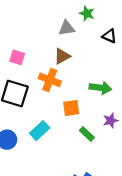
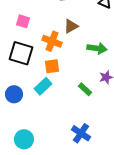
brown triangle: (62, 56) -> (71, 26), moved
orange square: (71, 108) -> (52, 66), moved

